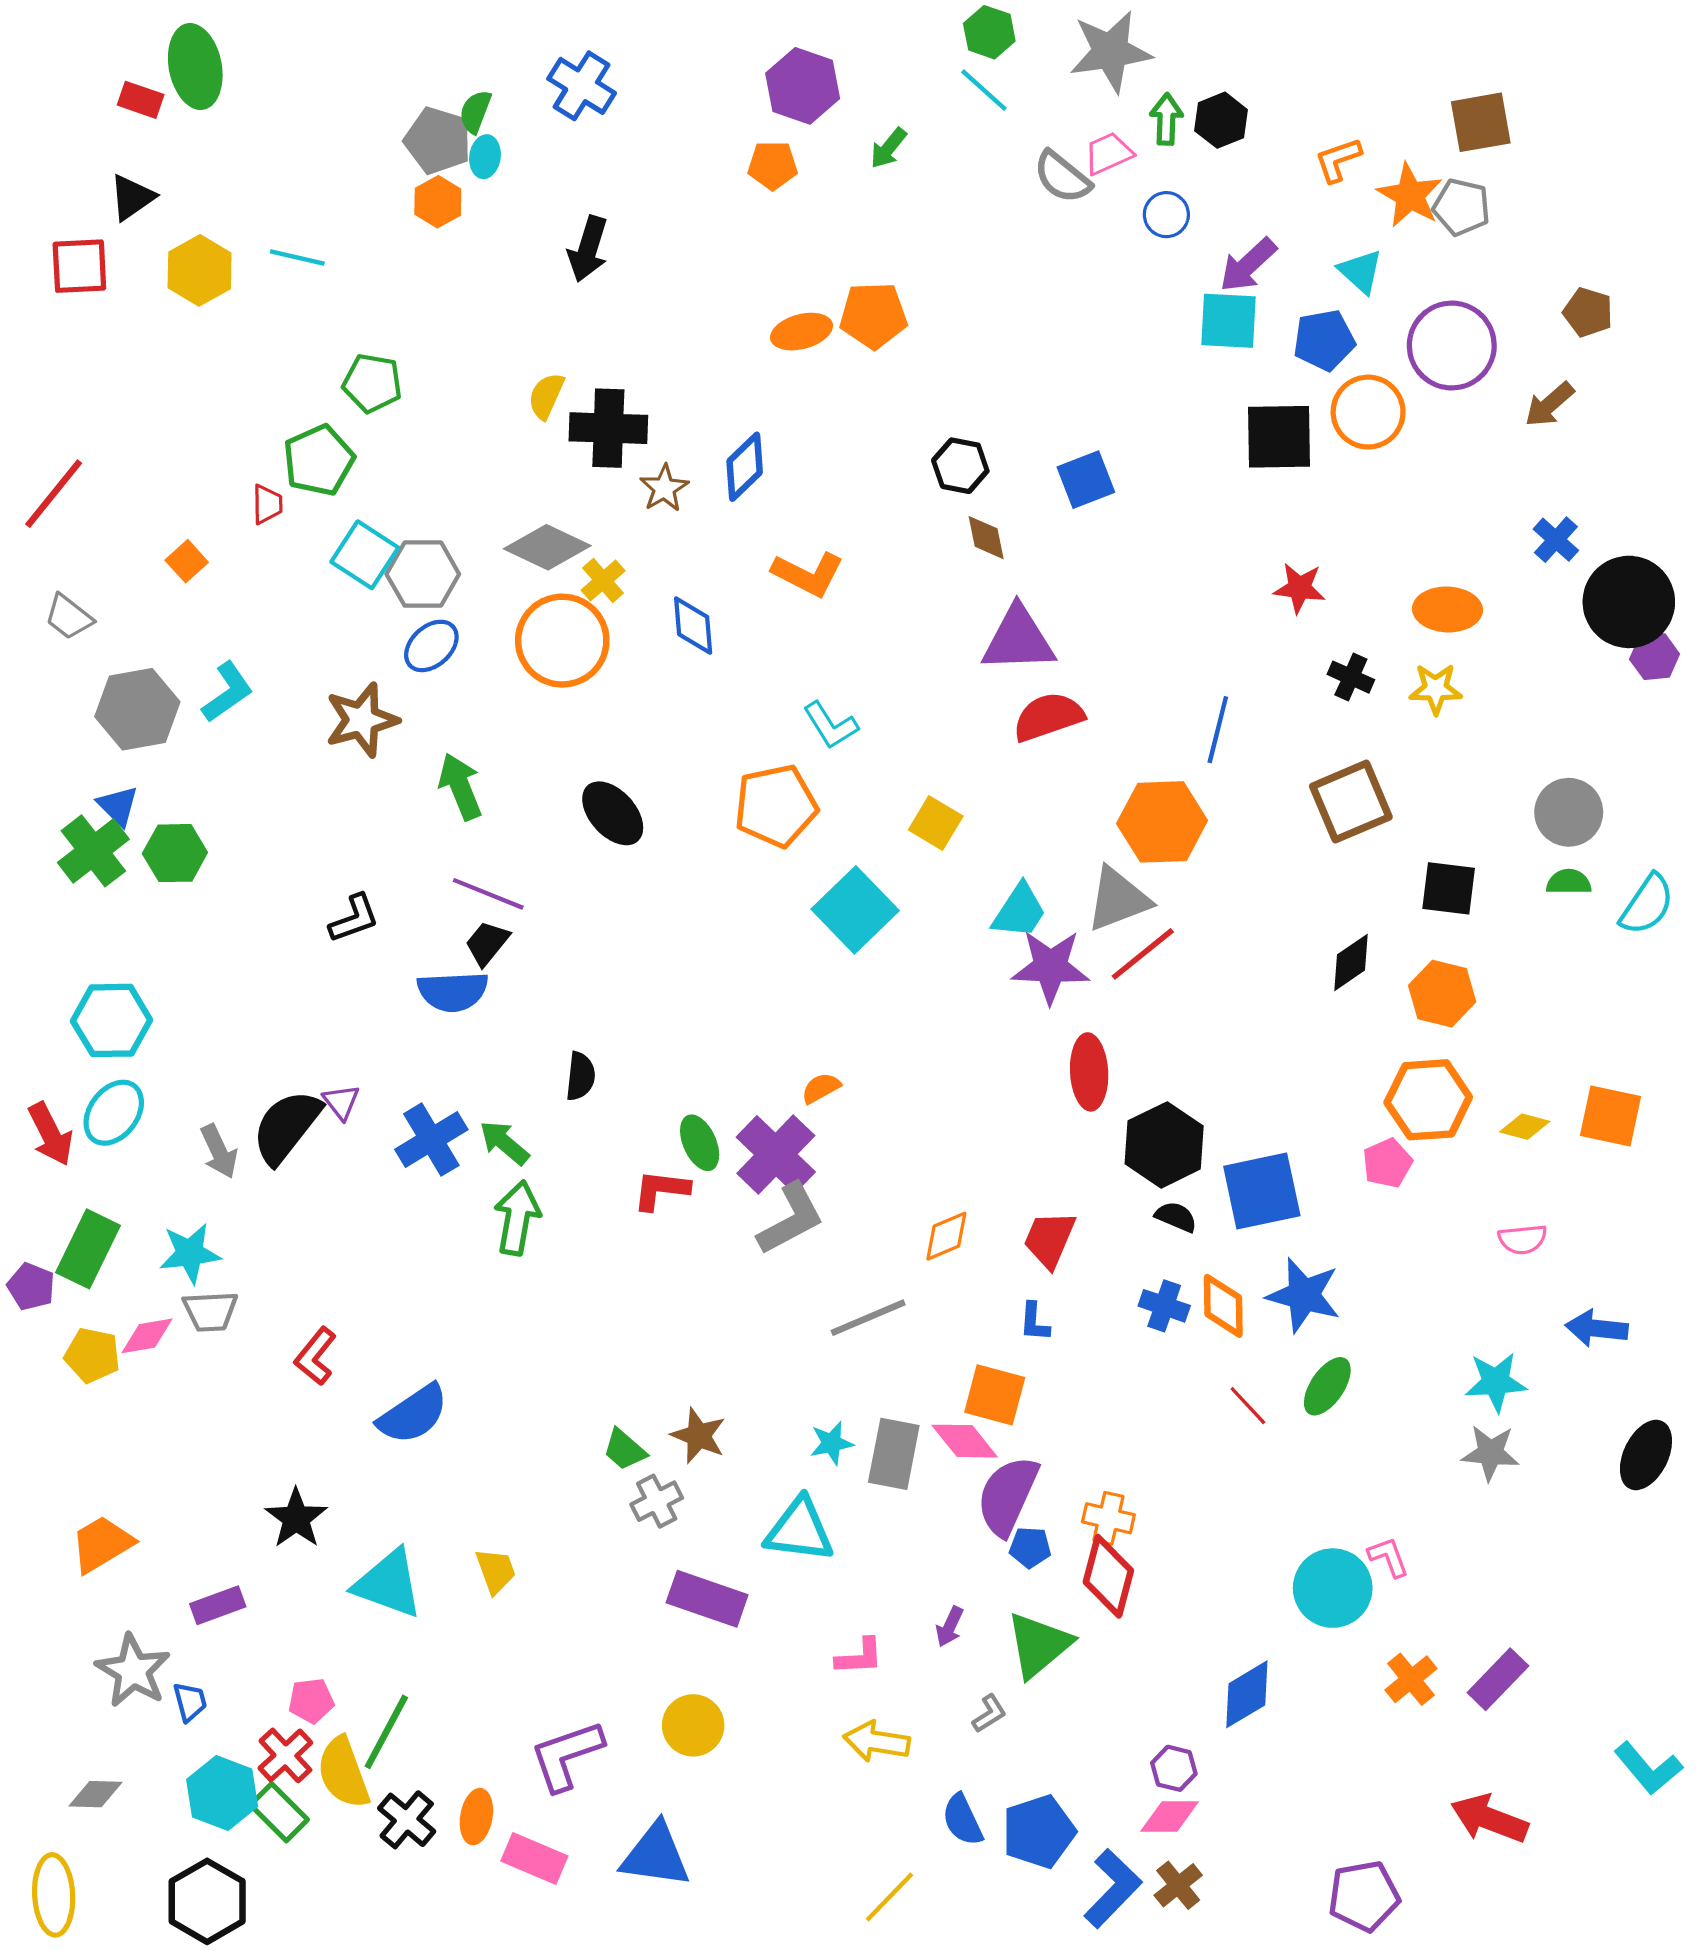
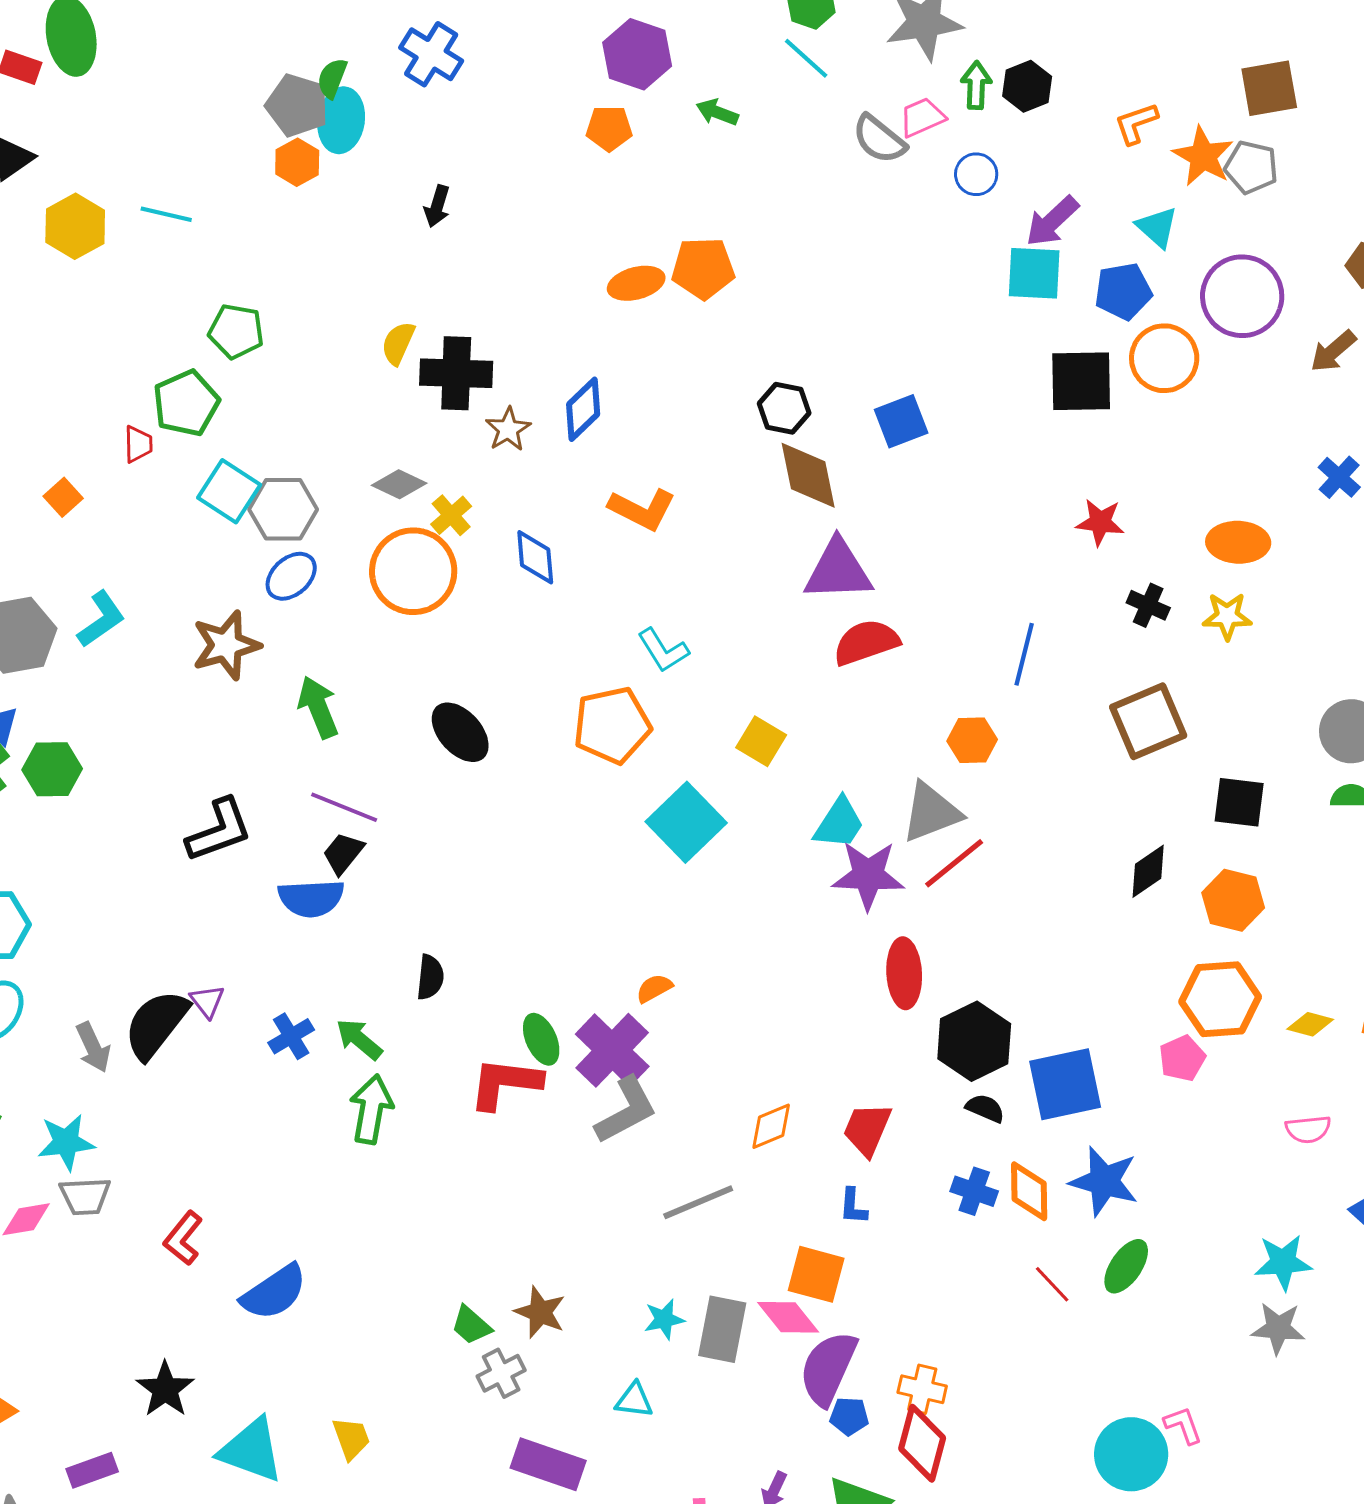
green arrow: (888, 148) -> (717, 112), turned 72
cyan ellipse: (485, 157) -> (341, 120), size x1.6
black arrow: (588, 249) -> (437, 206), size x0.7
brown diamond: (986, 538) -> (808, 475), size x1.6
gray diamond: (547, 547) -> (399, 484), size x0.7
orange hexagon: (1162, 822) -> (972, 740), size x0.6
black L-shape: (354, 918) -> (219, 830), size x1.4
blue cross: (431, 1140) -> (291, 1036), size x0.7
red L-shape: (661, 1190) -> (505, 1083), size x1.4
cyan triangle: (799, 1530) -> (634, 1400), size x0.6

